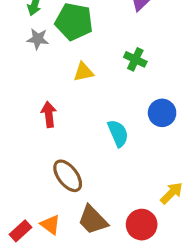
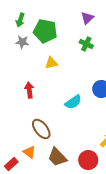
green cross: (135, 59) -> (86, 44), moved
cyan semicircle: (118, 133) -> (73, 102), turned 78
orange triangle: (50, 225) -> (29, 152), moved

